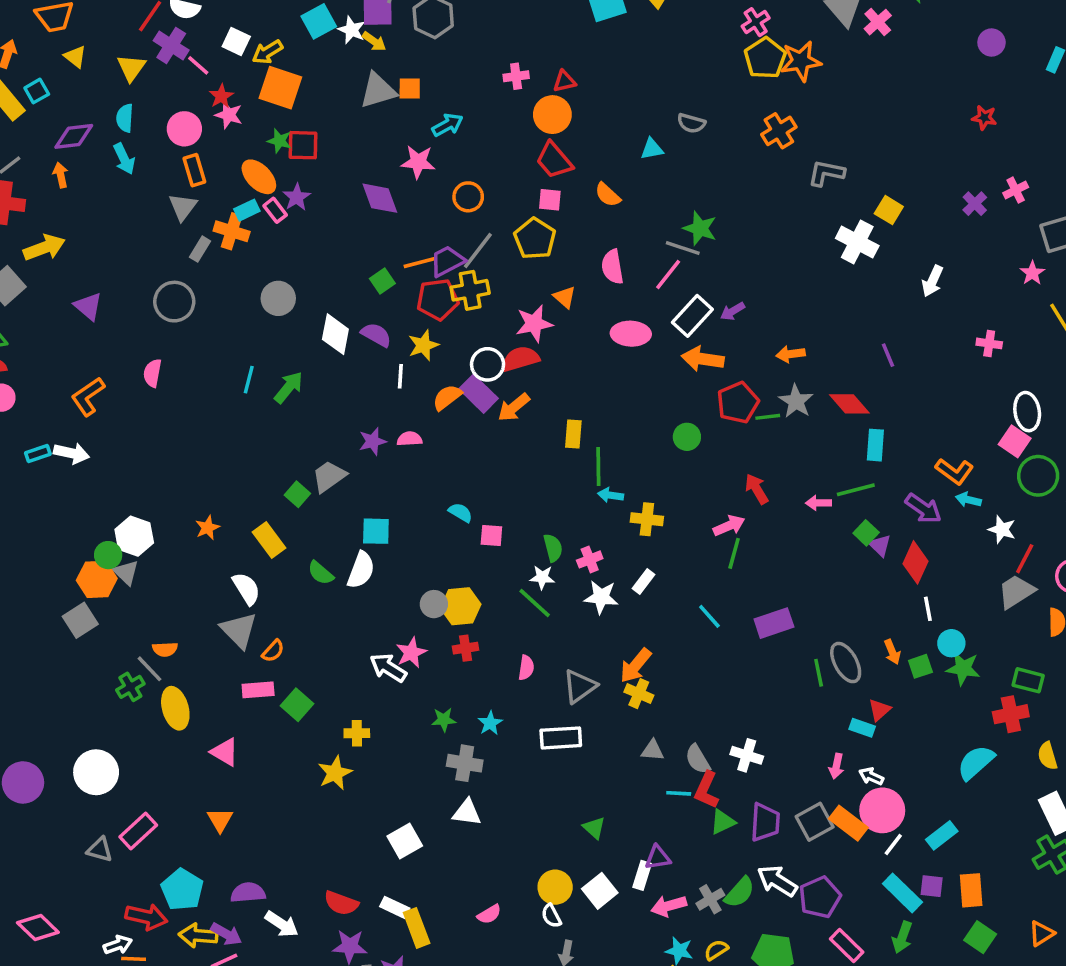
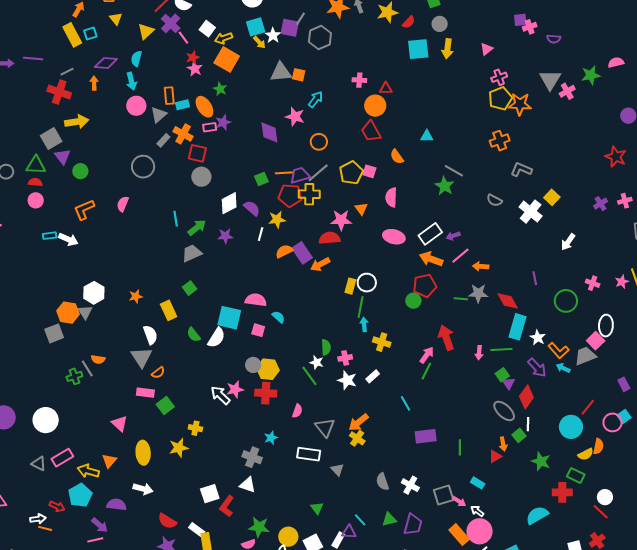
yellow arrow: (374, 41) -> (259, 42), moved
red star: (984, 118) -> (616, 157), size x1.5
gray semicircle: (691, 123) -> (494, 200), moved
cyan arrow: (447, 125) -> (316, 99), turned -36
pink circle: (184, 129) -> (136, 106), moved
red square: (303, 145) -> (197, 153), moved
pink square: (550, 200) -> (369, 171), moved
cyan rectangle: (247, 210) -> (183, 105), moved
pink rectangle: (275, 210) -> (210, 127), turned -72
gray line: (683, 248) -> (454, 171), moved
pink star: (1032, 273) -> (622, 282), moved
pink line: (668, 274) -> (460, 256), moved
purple triangle: (88, 306) -> (63, 157), moved
white diamond: (335, 334) -> (229, 203), turned 40
white circle: (488, 364) -> (367, 283), moved
cyan line: (249, 380) -> (176, 219), turned -35
gray star: (796, 401) -> (478, 293), turned 30
red pentagon: (738, 403) -> (425, 286), moved
pink semicircle: (409, 439) -> (256, 300), moved, size x1.5
purple star: (373, 441) -> (225, 236), moved
cyan rectangle: (875, 445) -> (517, 327), size x1.4
gray trapezoid: (329, 476) -> (192, 253), moved
green circle: (1038, 476) -> (566, 301), moved
red arrow: (757, 489) -> (446, 338), size x1.4
cyan arrow: (611, 495) -> (364, 324), turned 64
pink arrow: (818, 503) -> (479, 353), turned -96
pink arrow: (729, 526) -> (427, 355), turned -42
white star: (1002, 529) -> (538, 338), moved
cyan square: (376, 531) -> (229, 318), size x1.4
pink square: (491, 535) -> (258, 330), moved
green circle: (108, 555) -> (80, 171), moved
gray trapezoid: (1016, 592) -> (585, 356), moved
purple rectangle: (774, 623) -> (426, 436), moved
cyan circle: (951, 643) -> (571, 427), moved, size x1.5
red cross: (466, 648) -> (266, 393), size x1.5
gray ellipse: (846, 663) -> (504, 411), moved, turned -30
green square: (920, 666) -> (519, 435), moved, turned -32
gray triangle: (580, 686) -> (325, 427), turned -45
yellow ellipse: (175, 708) -> (143, 453), moved
red triangle: (879, 710) -> (495, 456), moved
green star: (444, 720) -> (259, 527), moved, size x1.5
gray triangle: (652, 750) -> (337, 470), moved, turned 32
yellow semicircle: (1048, 756) -> (586, 454), moved, turned -112
pink arrow: (836, 766) -> (459, 501), turned -80
red L-shape: (707, 790) -> (227, 506), moved
cyan line: (679, 793) -> (360, 520), moved, turned 32
gray square: (815, 822) -> (444, 495), moved
red arrow: (146, 917) -> (57, 506), size x0.7
white arrow: (282, 924) -> (143, 489), moved, turned -30
yellow arrow: (198, 936) -> (88, 471), moved

